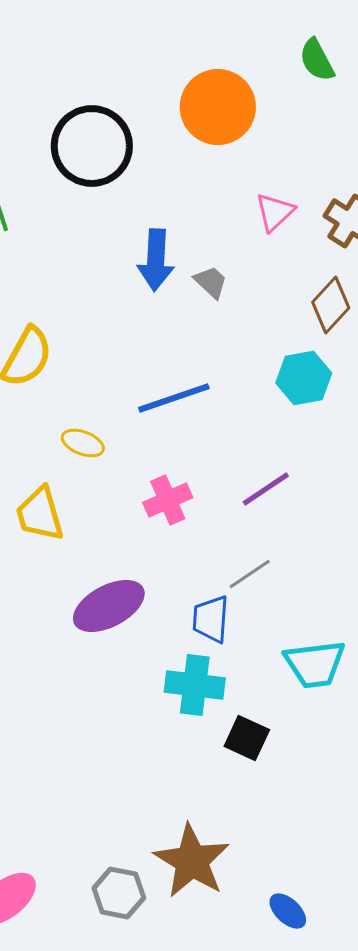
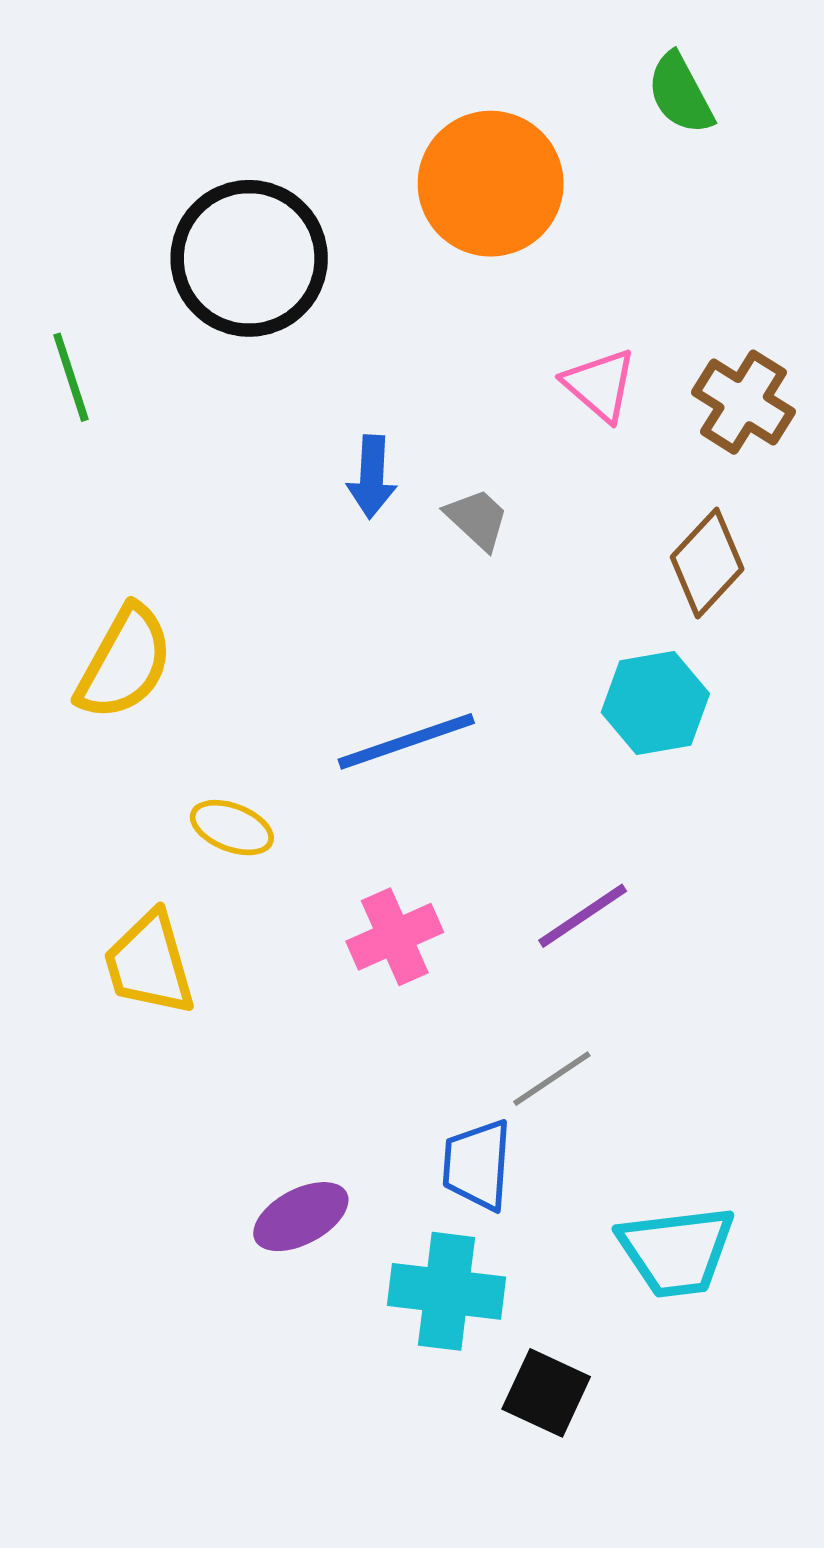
pink triangle: (275, 212) -> (600, 385), turned -36
blue arrow: (156, 260) -> (372, 477), size x0.7
purple ellipse: (109, 606) -> (301, 1217), moved, size x0.7

